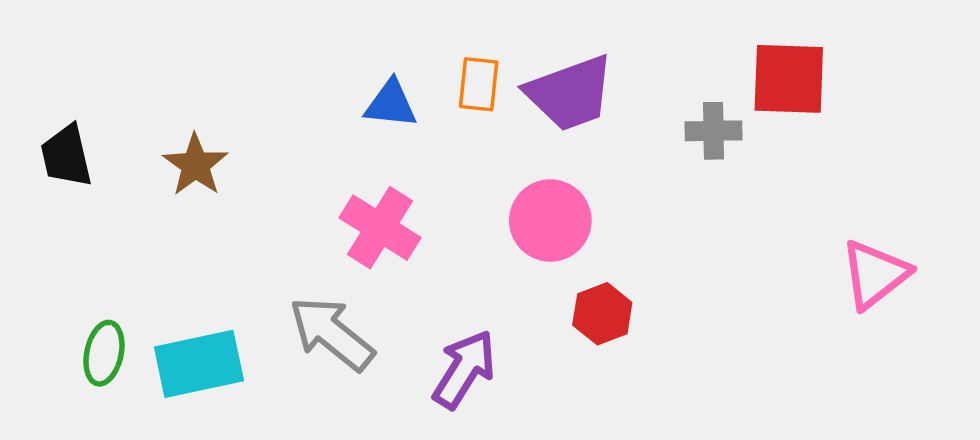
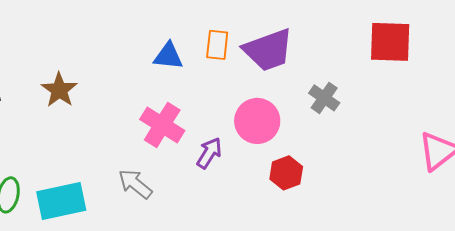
gray cross: (713, 131) -> (324, 98), moved, turned 36
gray arrow: (332, 333) -> (135, 184), size x0.7
purple arrow: (464, 369) -> (209, 153), moved, size x0.7

